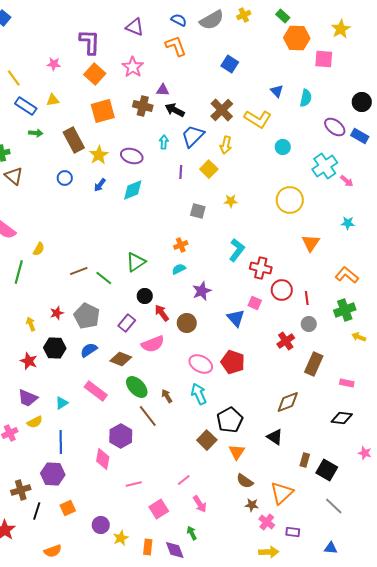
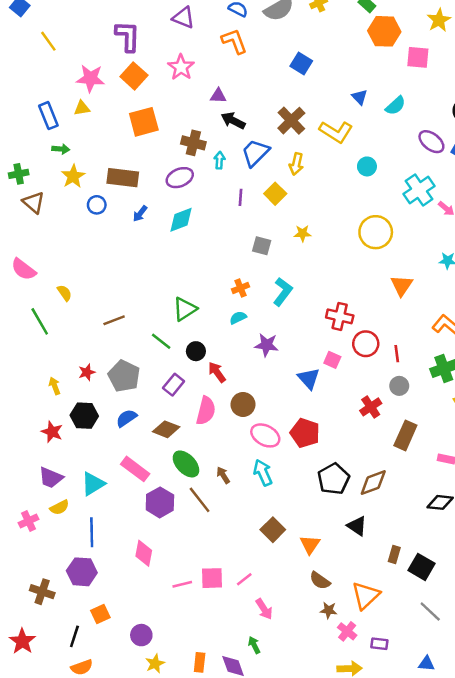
pink star: (54, 64) -> (91, 78), moved, size x1.6
yellow line: (14, 78) -> (48, 41), moved
cyan semicircle: (306, 98) -> (395, 106), turned 36
blue rectangle: (26, 106) -> (48, 116), turned 35
brown cross: (143, 106) -> (193, 143), moved
brown rectangle: (74, 140) -> (123, 178), moved, turned -55
yellow star: (99, 155) -> (73, 176), moved
purple ellipse: (132, 156) -> (180, 178), turned -40
yellow semicircle: (39, 249) -> (64, 293), turned -64
cyan L-shape: (237, 250) -> (283, 292), moved
green line: (19, 272) -> (40, 321), turned -45
green line: (104, 278) -> (161, 341), moved
purple star: (202, 291) -> (267, 345), turned 30
brown circle: (187, 323) -> (243, 404), moved
pink semicircle: (153, 344) -> (206, 411), turned -55
cyan triangle: (62, 403) -> (93, 484), size x1.5
black pentagon: (230, 420) -> (334, 479), moved
purple hexagon: (121, 436) -> (160, 502), moved
brown cross: (21, 490) -> (42, 592), turned 36
pink square: (159, 509) -> (212, 578), moved, turned 30
black line: (37, 511) -> (74, 636), moved
yellow star: (121, 538) -> (155, 664), moved

